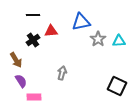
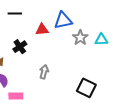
red triangle: (51, 31) -> (42, 30), moved
black cross: (33, 40) -> (20, 47), moved
black square: (117, 86) -> (86, 88), moved

